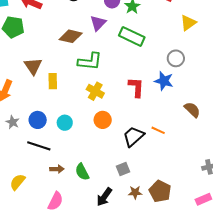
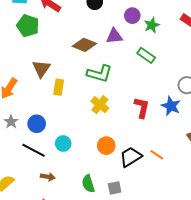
purple triangle: (98, 23) -> (114, 36), turned 30
green rectangle: (132, 36) -> (146, 55), size x0.7
orange circle: (103, 120) -> (106, 146), moved
cyan circle: (65, 123) -> (63, 143), moved
green semicircle: (82, 172) -> (88, 184), moved

